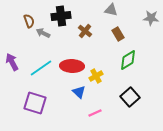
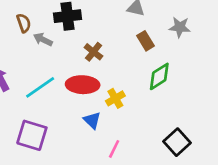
gray star: (151, 18) -> (180, 27), moved
brown cross: (85, 31) -> (94, 52), moved
black square: (130, 97) -> (177, 142), moved
pink line: (95, 113) -> (114, 149), turned -40

